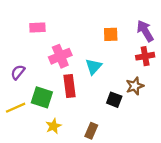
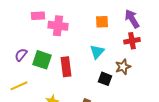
pink cross: (60, 56) -> (58, 26), moved, turned 30
cyan triangle: (94, 66) -> (97, 52), moved
green square: (42, 97) -> (42, 60), moved

